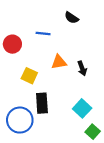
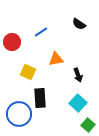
black semicircle: (72, 18) -> (79, 24), moved
blue line: (43, 34) -> (41, 32), turned -40
black arrow: (82, 68) -> (78, 75), moved

